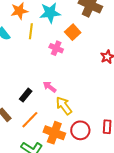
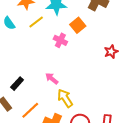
yellow line: (31, 31) -> (36, 22), turned 42
black rectangle: (26, 95) -> (17, 84), moved

